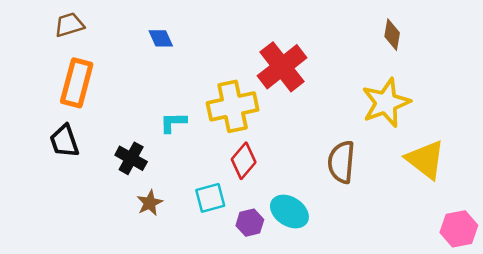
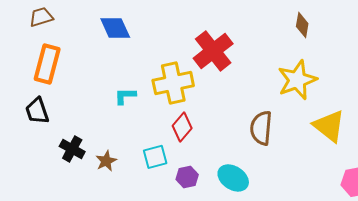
blue diamond: (161, 38) -> (115, 28), size x1.5
black cross: (131, 158) -> (72, 149), moved
cyan ellipse: (289, 212) -> (233, 178), moved

